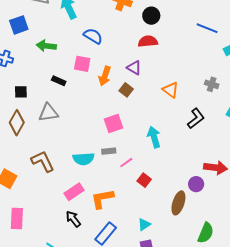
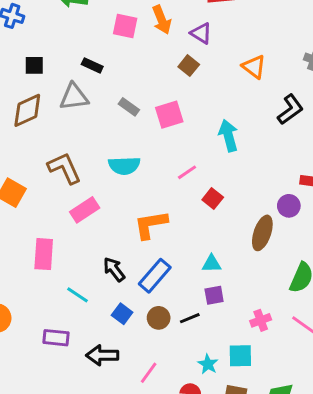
orange arrow: (105, 76) -> (162, 20), moved, turned -42
black rectangle: (59, 81) -> (92, 65), moved
brown diamond: (17, 123) -> (27, 110), turned 35
gray rectangle: (109, 151) -> (129, 107), moved, turned 40
pink rectangle: (74, 192) -> (85, 210), moved
pink rectangle: (17, 218) -> (44, 254), moved
black arrow: (73, 219) -> (114, 269), moved
cyan triangle: (144, 225) -> (212, 264), turned 32

